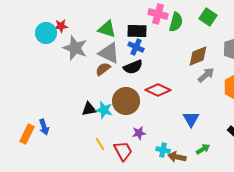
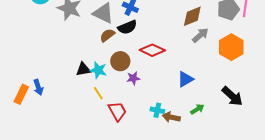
brown semicircle: (103, 69) -> (107, 35), moved
brown circle: (126, 101) -> (120, 61), size x0.7
blue triangle: (191, 119) -> (185, 79), turned 30
purple star: (139, 133) -> (133, 78), moved
yellow line: (100, 144) -> (98, 93), moved

